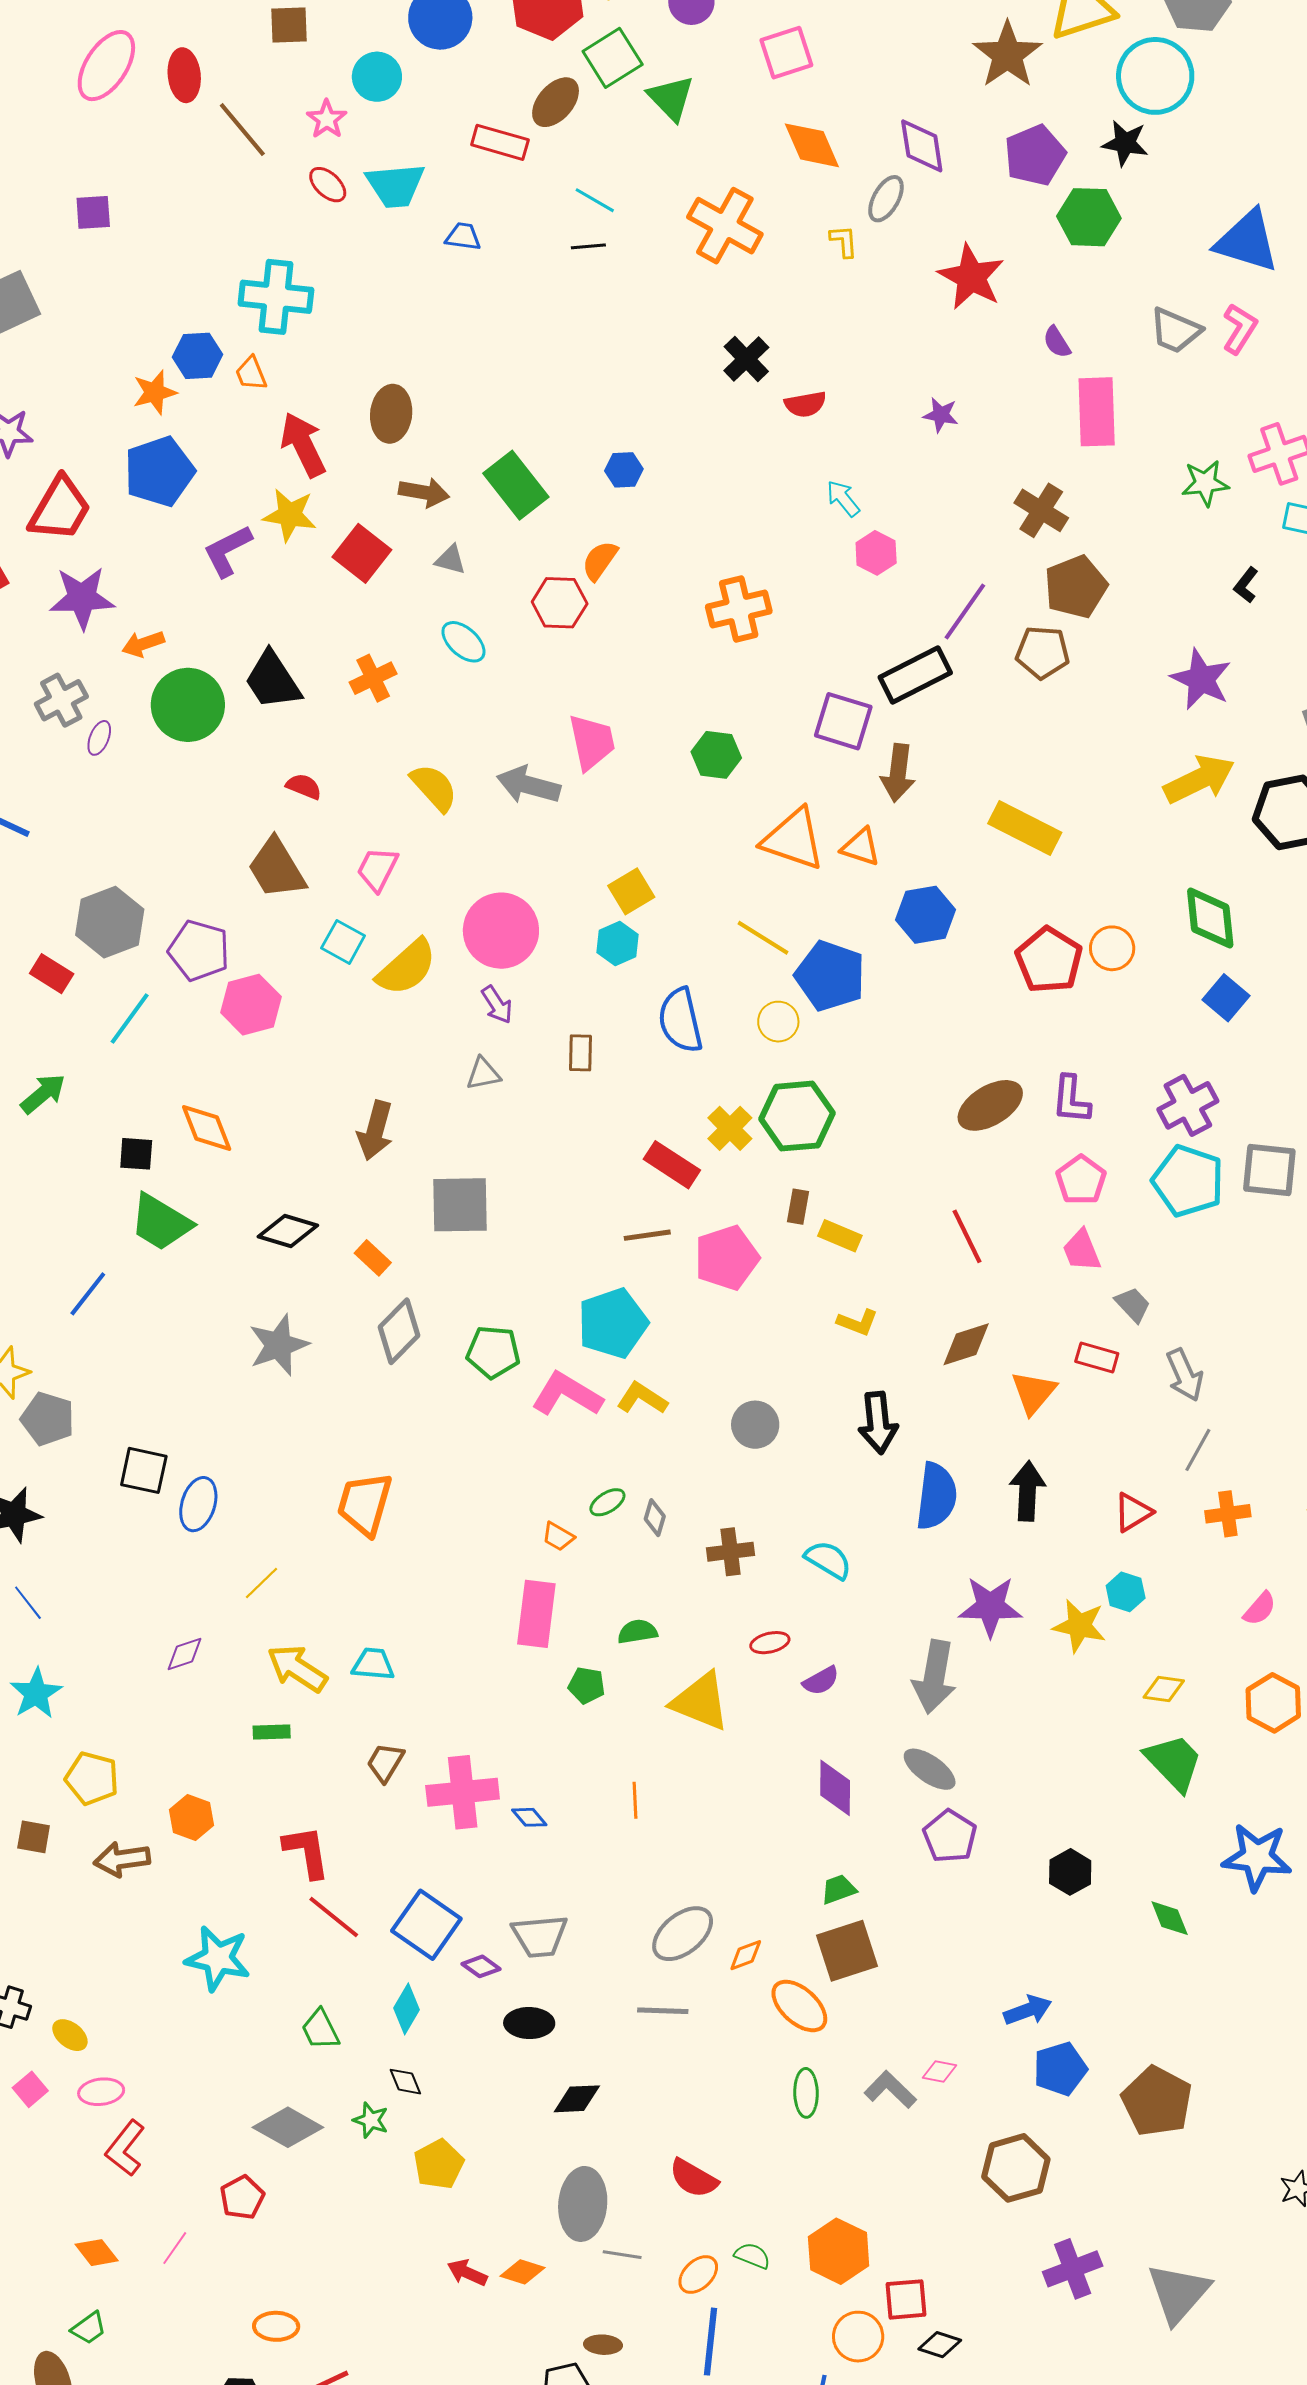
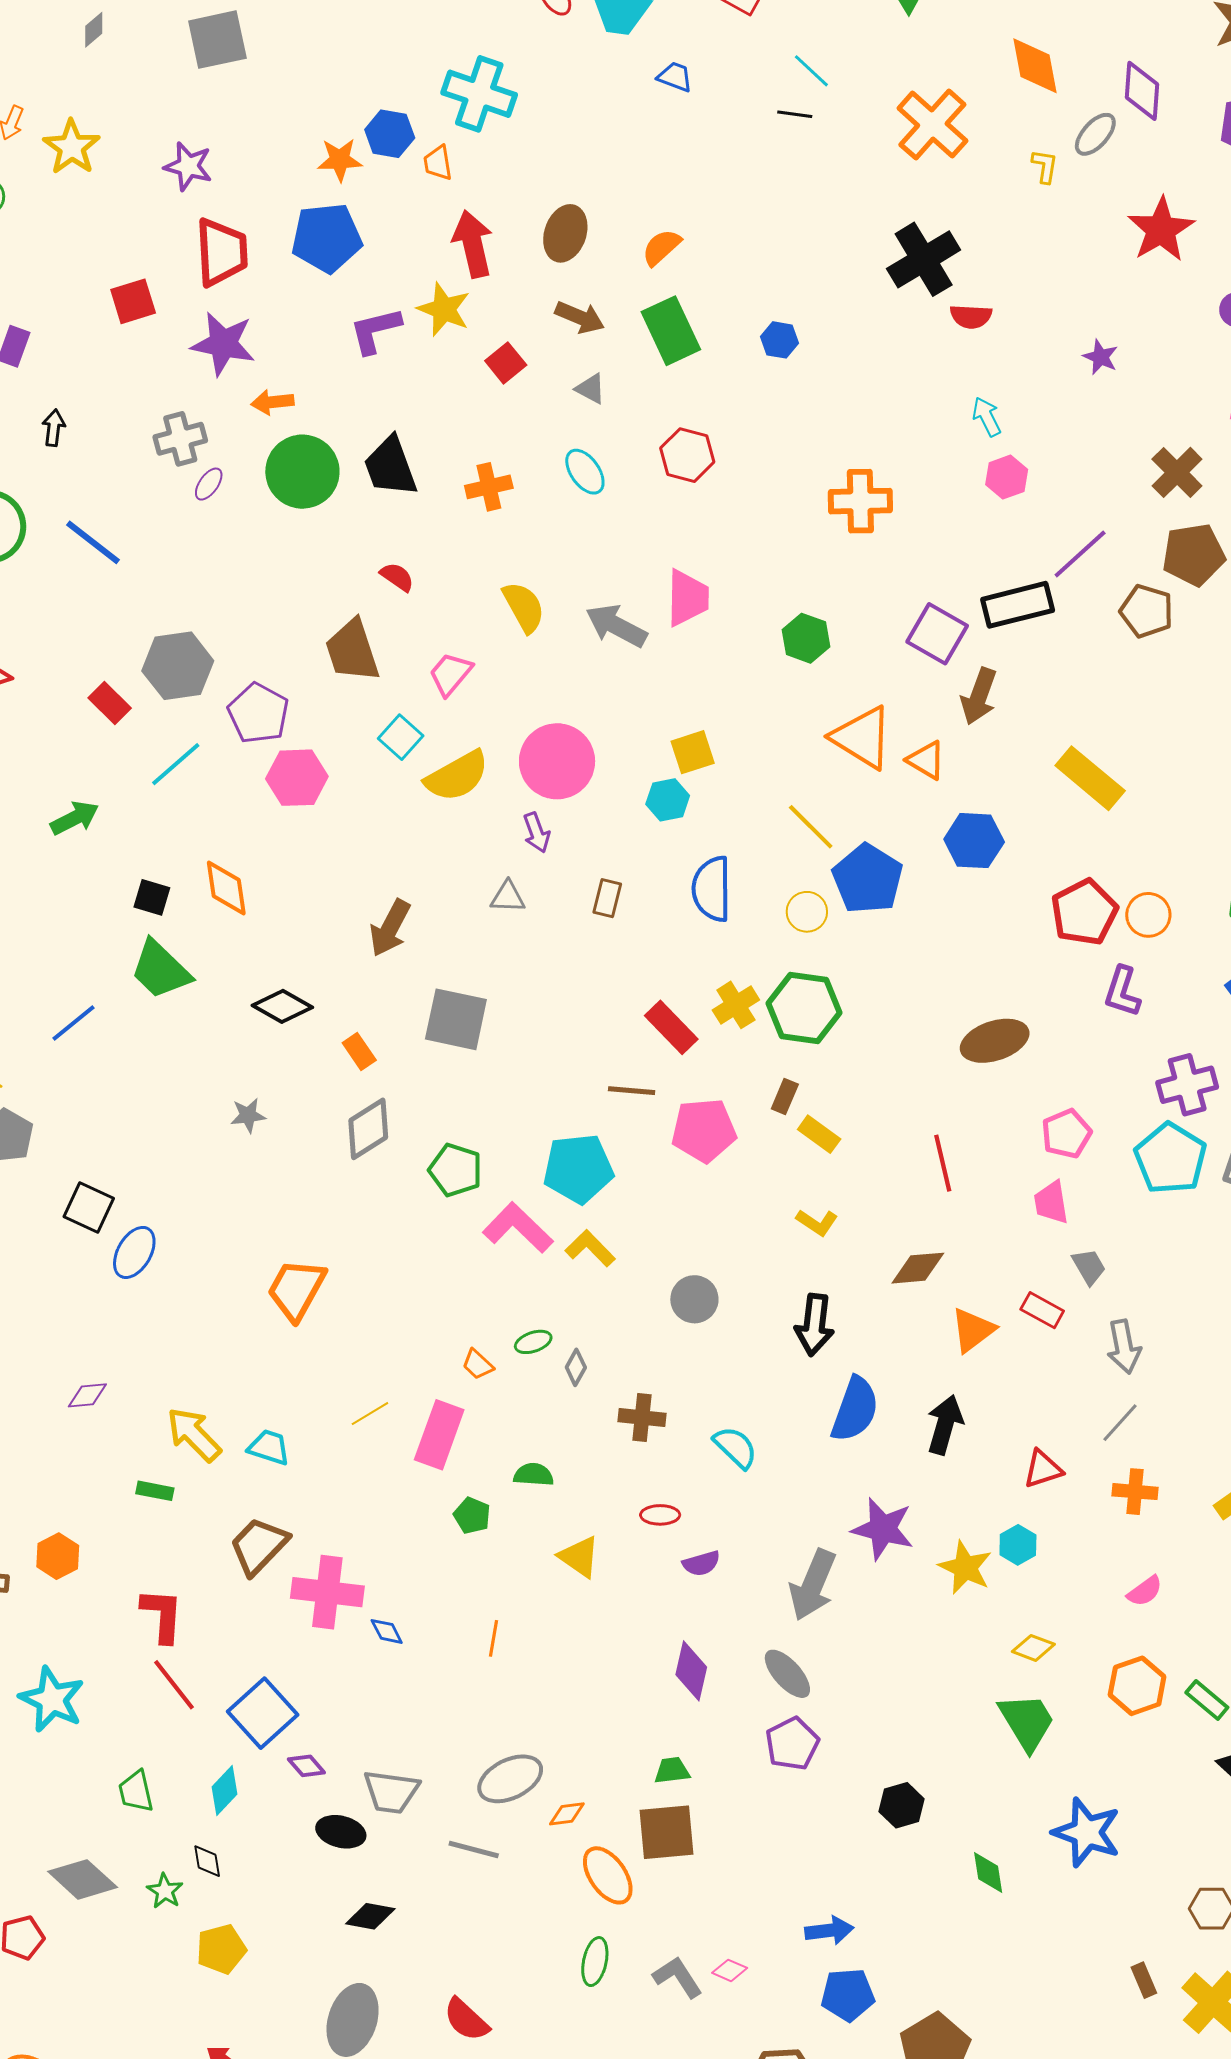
black cross: (746, 359) -> (924, 259), size x1.5
red trapezoid: (60, 509) -> (222, 252), turned -46
red square: (362, 553) -> (506, 363), size x0.7
orange semicircle: (600, 561) -> (661, 247), moved
purple L-shape: (1071, 1100) -> (1122, 992), moved
gray star: (279, 1345) -> (248, 1115), size x0.6
yellow line: (261, 1583) -> (370, 1414), moved
yellow triangle: (700, 1702) -> (579, 1557), size x0.7
brown trapezoid: (385, 1762) -> (259, 1546), size x1.5
gray trapezoid: (540, 1936) -> (391, 1792), moved

